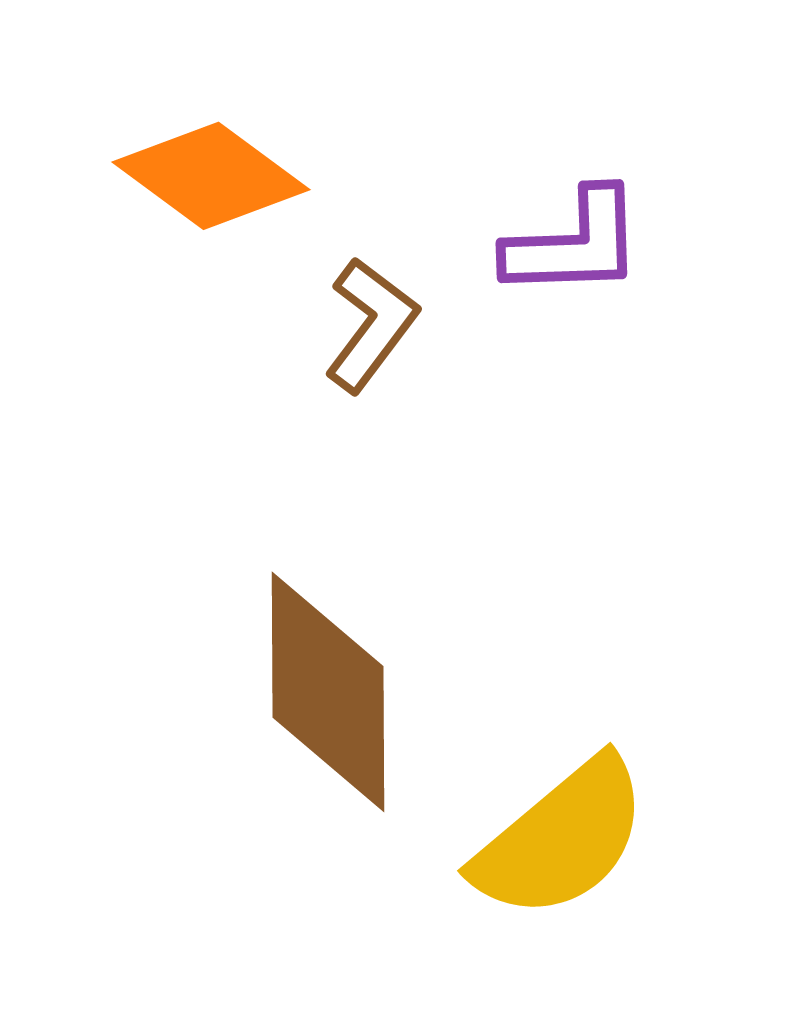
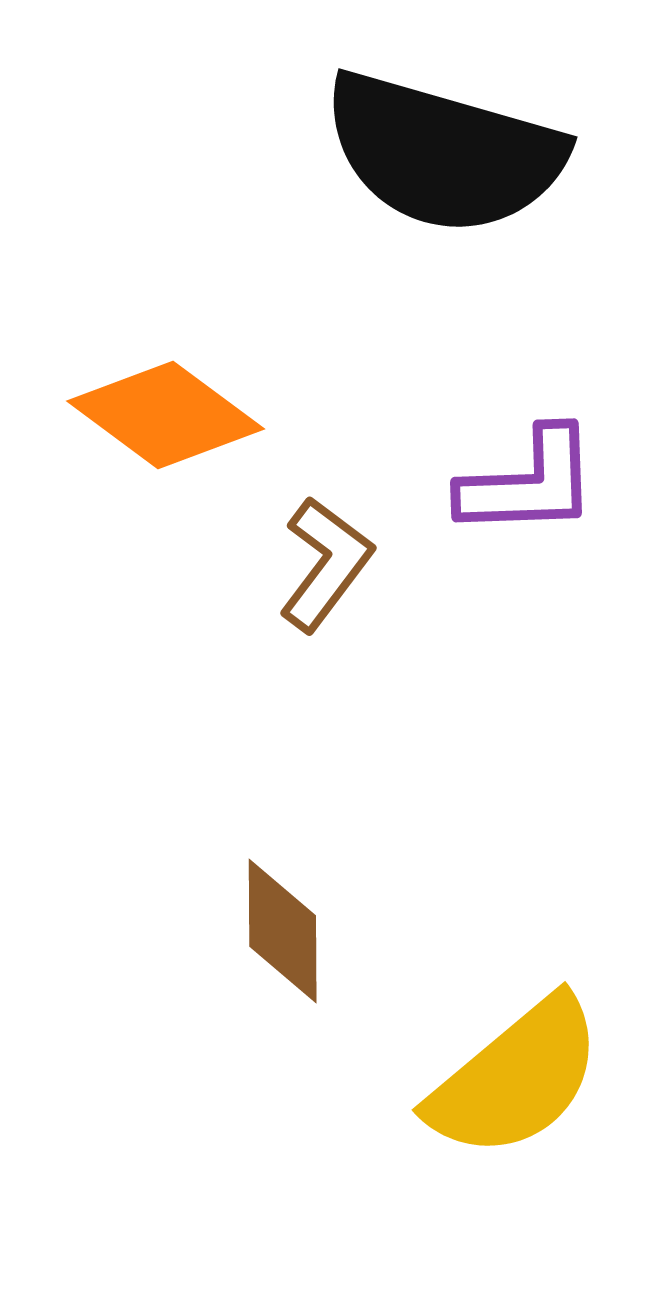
brown diamond: (328, 692) -> (283, 931), size x0.6

